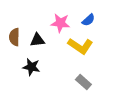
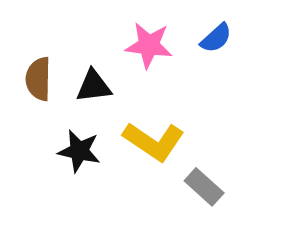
yellow L-shape: (80, 46) -> (154, 141), moved

